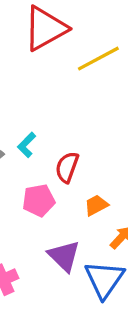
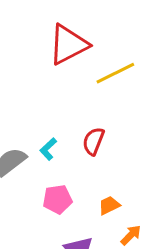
red semicircle: (67, 167) -> (93, 141), moved

